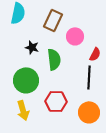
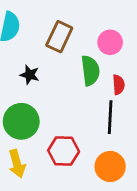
pink circle: (75, 36) -> (110, 42), moved
red semicircle: (95, 54) -> (119, 85), turned -32
green semicircle: (54, 59) -> (90, 71), moved

